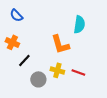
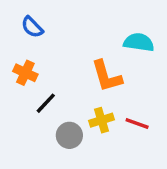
cyan semicircle: (79, 24) -> (139, 42), turned -90
yellow cross: (57, 70) -> (102, 120), turned -32

